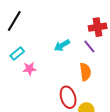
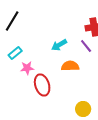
orange semicircle: (85, 72) -> (70, 66), moved, turned -84
red ellipse: (68, 97) -> (42, 85), moved

